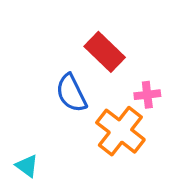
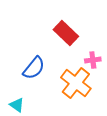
blue semicircle: (71, 93) -> (34, 68), moved, turned -115

